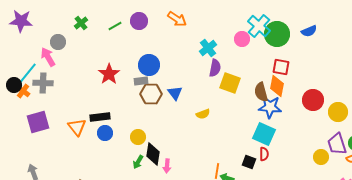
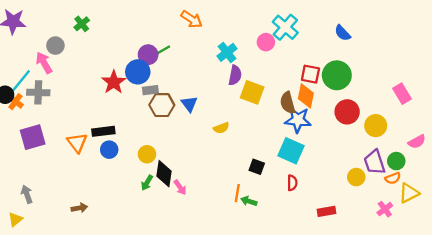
purple circle: (139, 21) -> (148, 55), moved
green line: (115, 26) -> (163, 50), moved
blue semicircle: (309, 31) -> (343, 33), turned 70
green circle: (277, 34) -> (337, 75), moved
blue circle: (149, 65) -> (138, 72), moved
red semicircle: (264, 154) -> (292, 183), moved
black square: (249, 162) -> (257, 167), moved
pink arrow: (167, 166) -> (180, 187), turned -40

